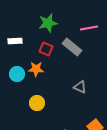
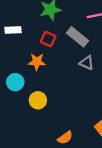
cyan circle: (17, 74) -> (15, 82), moved
gray triangle: (80, 87) -> (87, 63), moved

